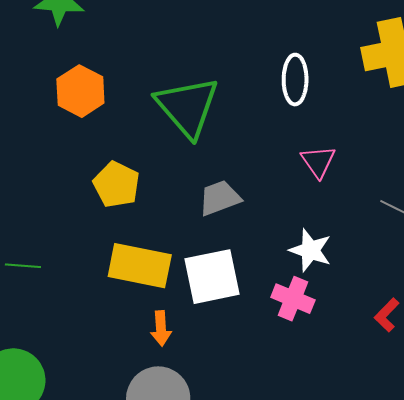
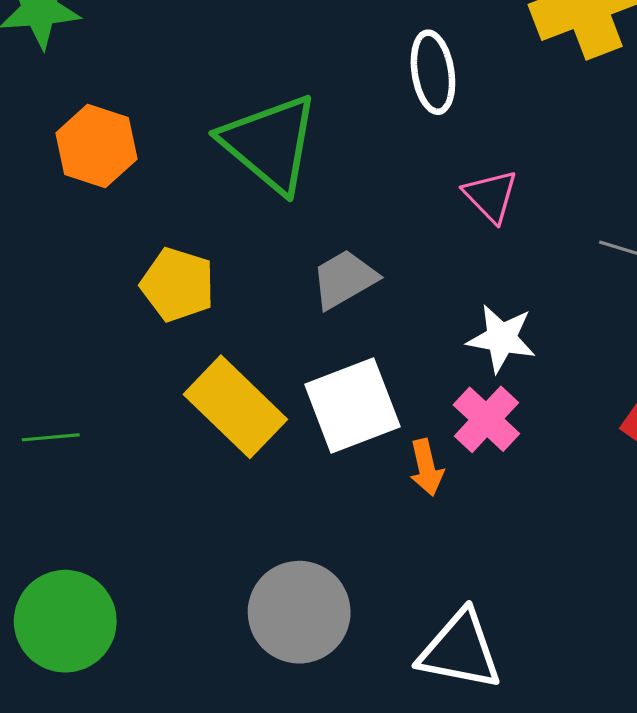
yellow rectangle: (140, 266) -> (235, 407), turned 42
pink cross: (293, 299) -> (486, 419), turned 30
orange arrow: (161, 328) -> (426, 467), moved

